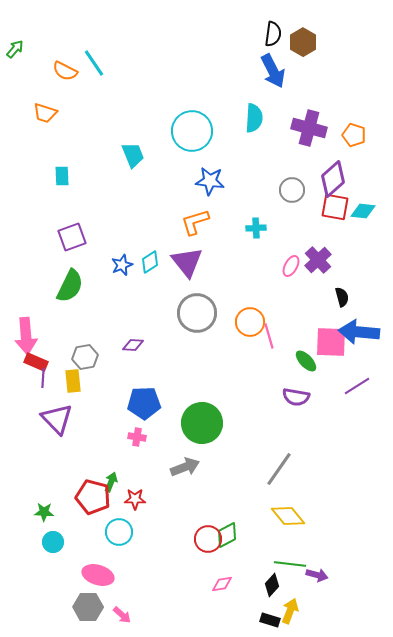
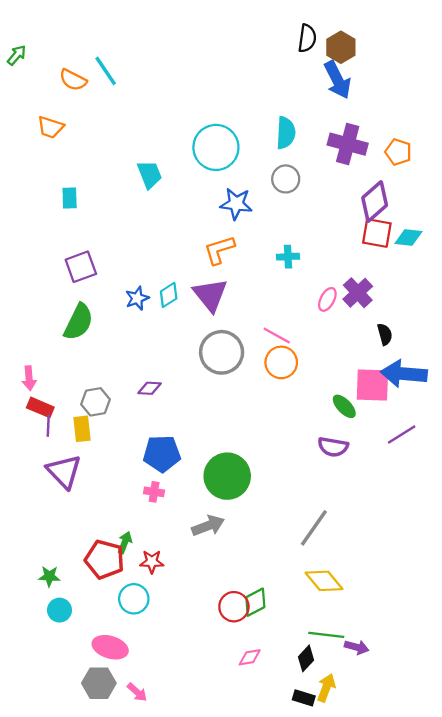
blue arrow: (273, 71) -> (337, 80), moved
gray circle: (292, 190) -> (286, 179), moved
pink arrow: (26, 336) -> (29, 378), size x0.6
pink line: (269, 336) -> (277, 335), moved, turned -45

